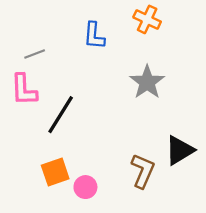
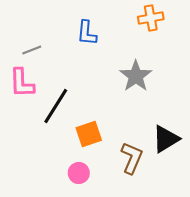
orange cross: (147, 19) -> (151, 18), moved, turned -35
orange square: (55, 172) -> (89, 134), moved

